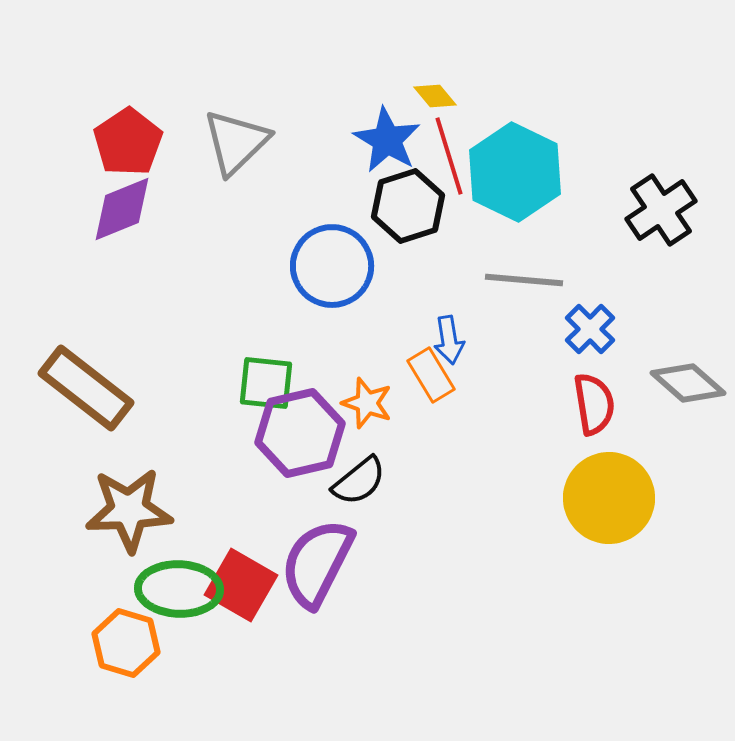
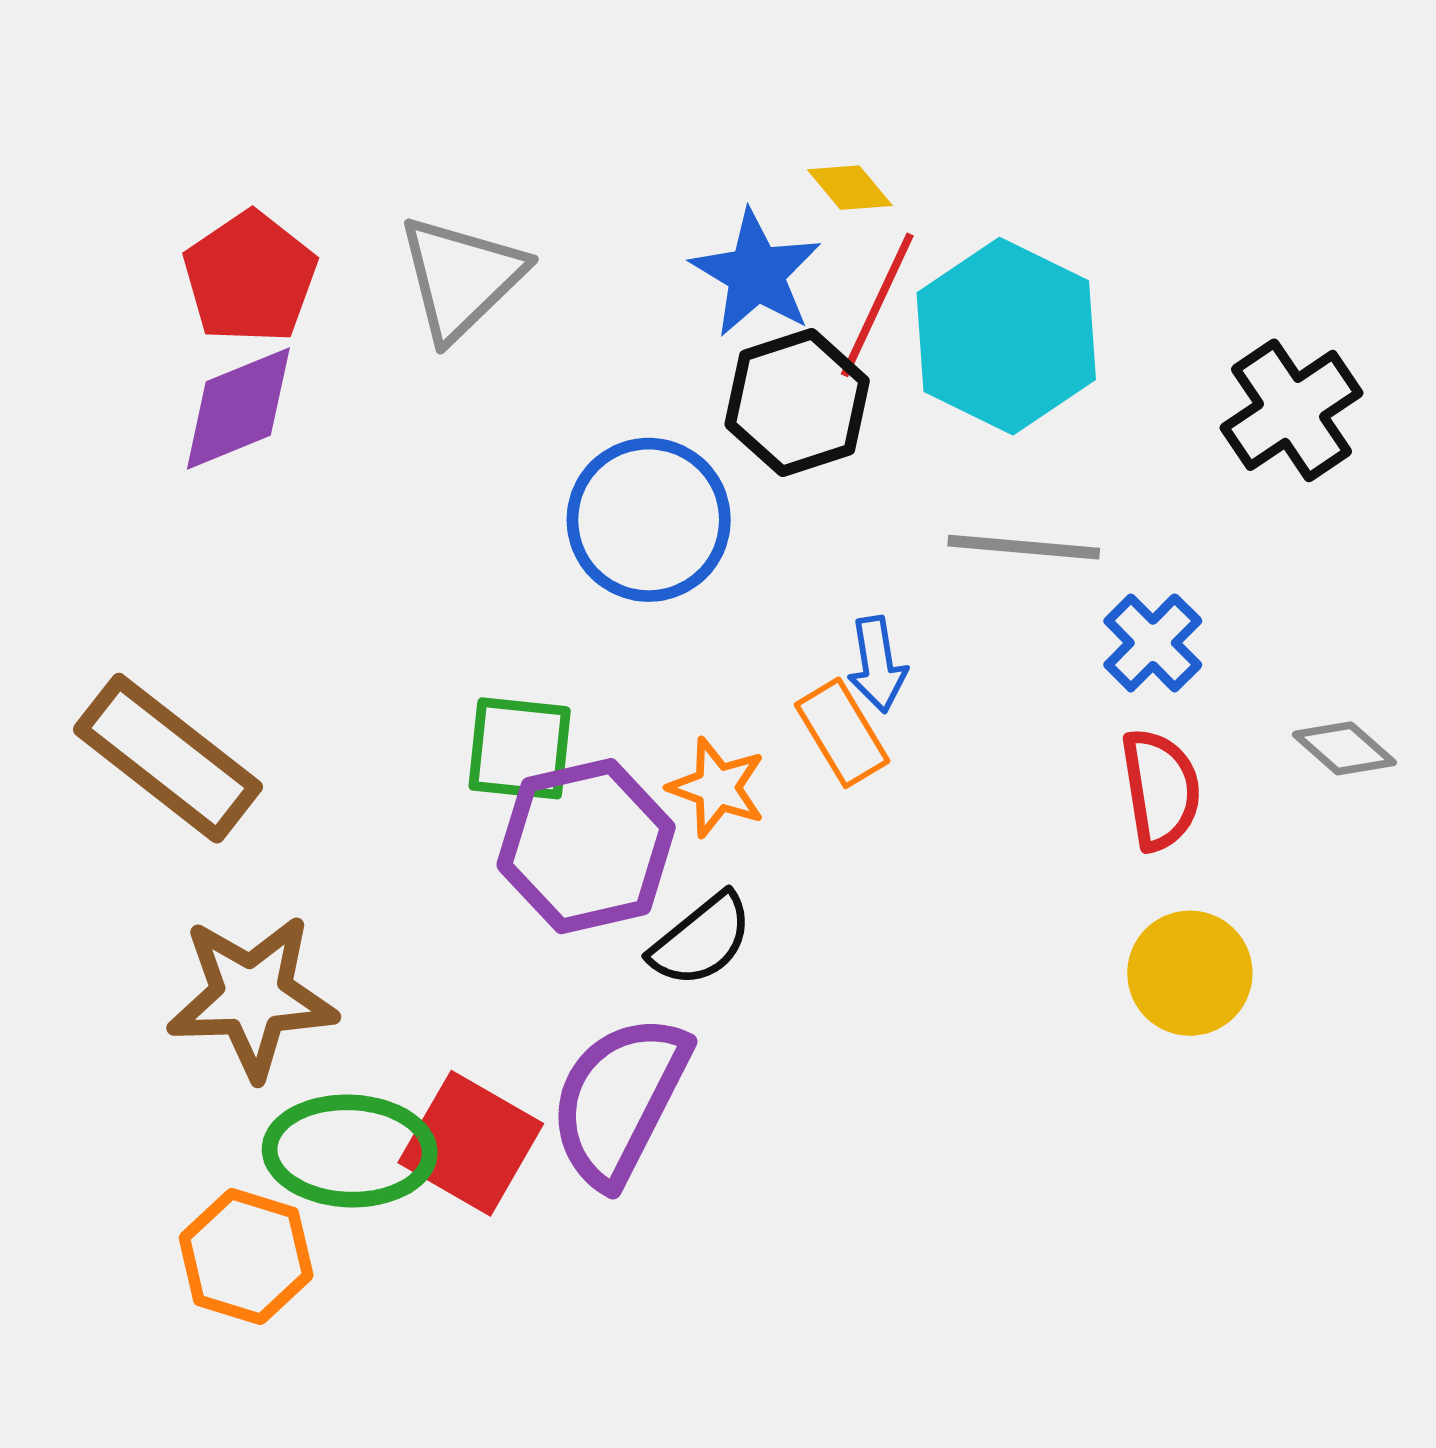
red line: (449, 156) -> (877, 305), turned 42
gray diamond: (688, 383) -> (1344, 748), size x0.7
yellow circle: (609, 498) -> (1190, 973), size x0.7

